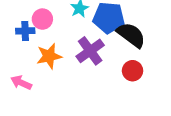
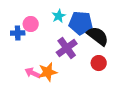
orange star: (49, 56) -> (48, 72), moved
pink arrow: (21, 83) -> (33, 73), moved

